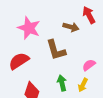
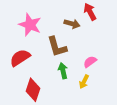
green arrow: (62, 83) -> (63, 71), moved

